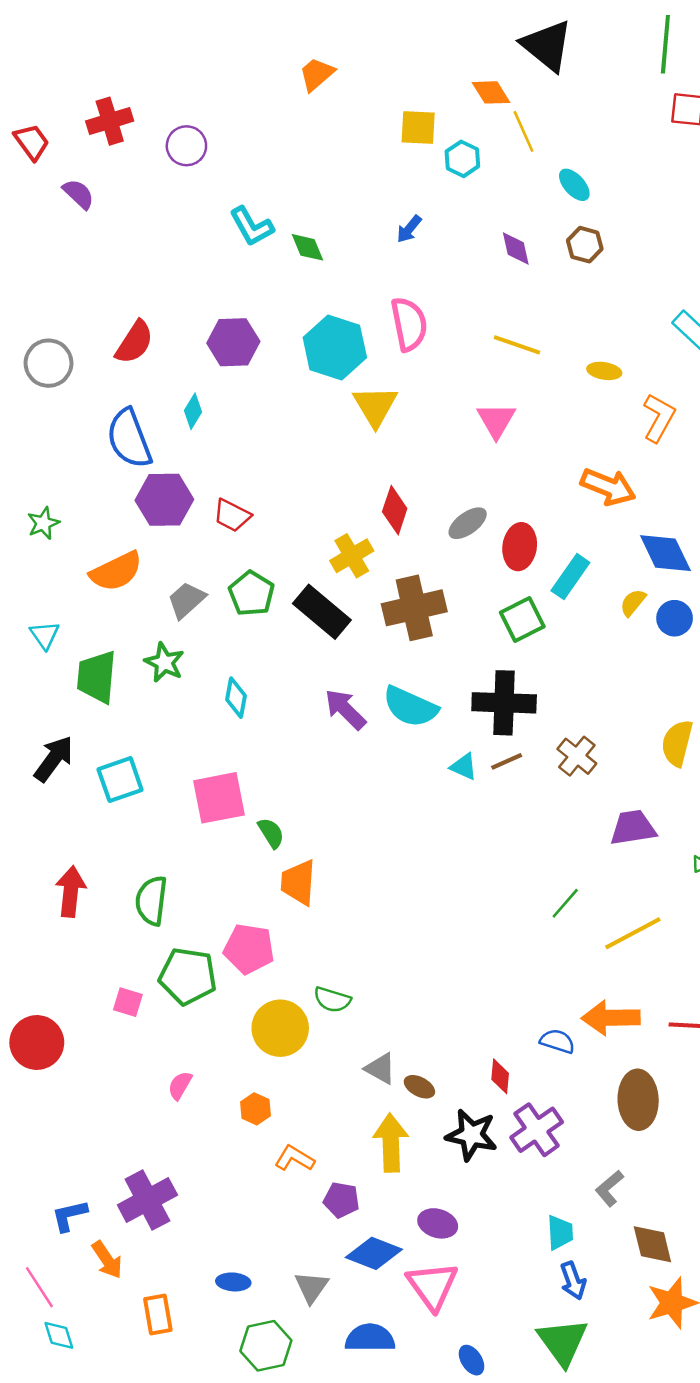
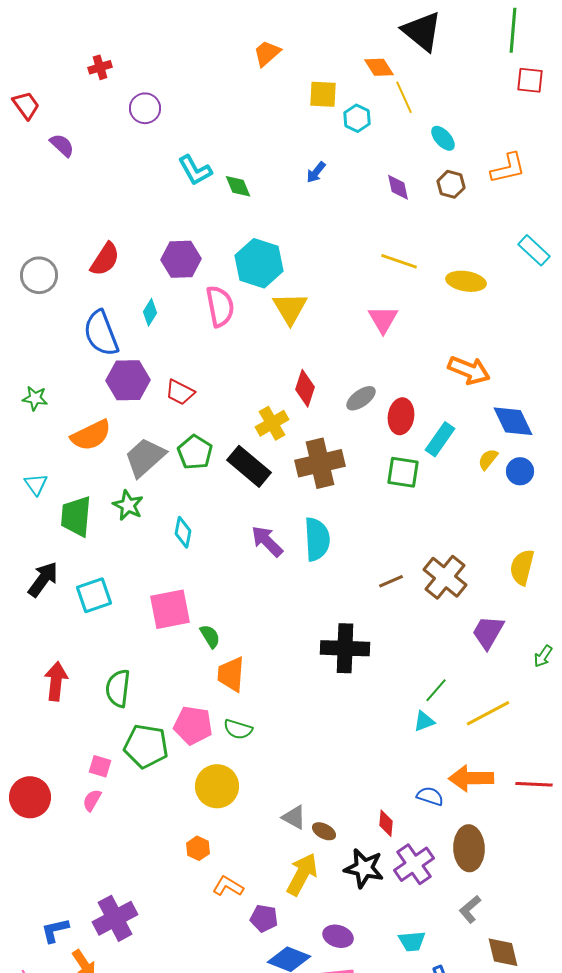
orange trapezoid: (317, 74) -> (267, 53), moved
red cross: (110, 121) -> (100, 67), moved, size x0.7
pink semicircle: (409, 324) -> (220, 306), moved
yellow ellipse: (604, 371) -> (466, 281), size x1.5
orange L-shape: (659, 418) -> (508, 168), moved, turned 48
green star: (43, 523) -> (35, 398), turned 30
gray trapezoid: (186, 600) -> (145, 457), size x1.4
green square: (522, 620) -> (403, 472), turned 36
black cross: (504, 703) -> (345, 648), moved
cyan semicircle: (410, 707) -> (317, 539), turned -117
brown cross: (577, 756) -> (445, 577), size x1.4
cyan triangle: (464, 767) -> (424, 721), moved, turned -45
purple trapezoid: (633, 828) -> (488, 632), turned -51
green semicircle: (332, 1000) -> (238, 729), moved
pink semicircle: (180, 1085) -> (92, 800), moved
brown ellipse: (638, 1100) -> (469, 848), moved
yellow arrow: (391, 1143) -> (302, 874), turned 30
cyan trapezoid: (560, 1233) -> (412, 941), moved, turned 88

